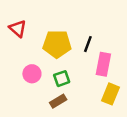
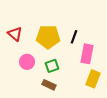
red triangle: (18, 29) -> (15, 34), moved
brown rectangle: (58, 101) -> (49, 85), turned 56

